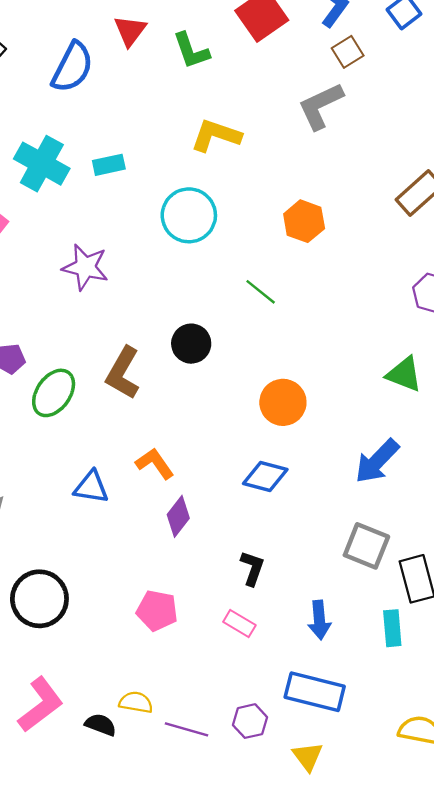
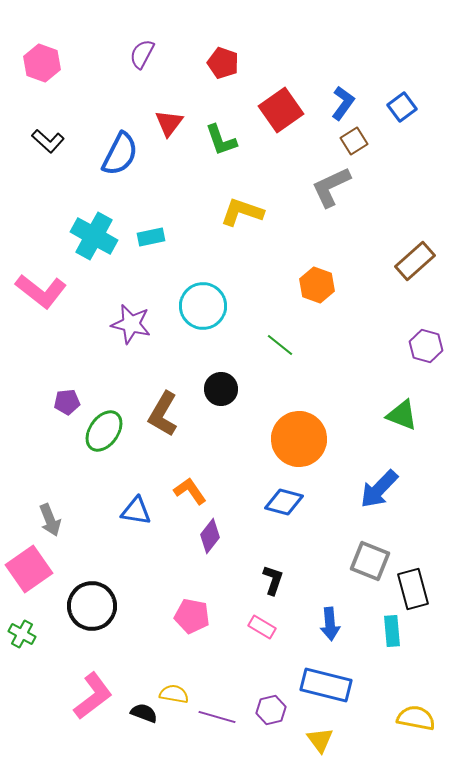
cyan circle: (189, 215) -> (203, 306), moved
orange circle: (283, 402) -> (299, 439), size x1.4

